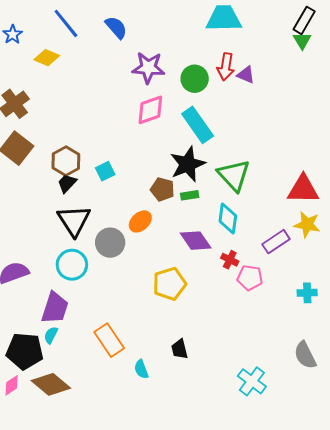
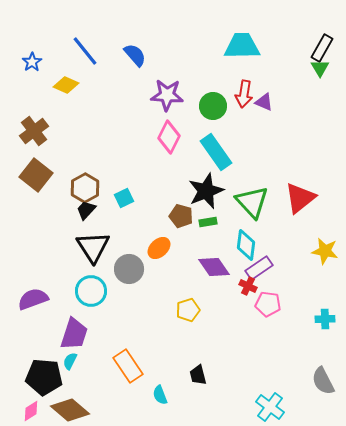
pink diamond: (150, 110) -> (169, 137), turned -44
red triangle: (303, 189) -> (300, 198), moved, turned -40
purple rectangle: (276, 242) -> (259, 268), moved
yellow pentagon: (169, 284) -> (188, 310), size x0.7

